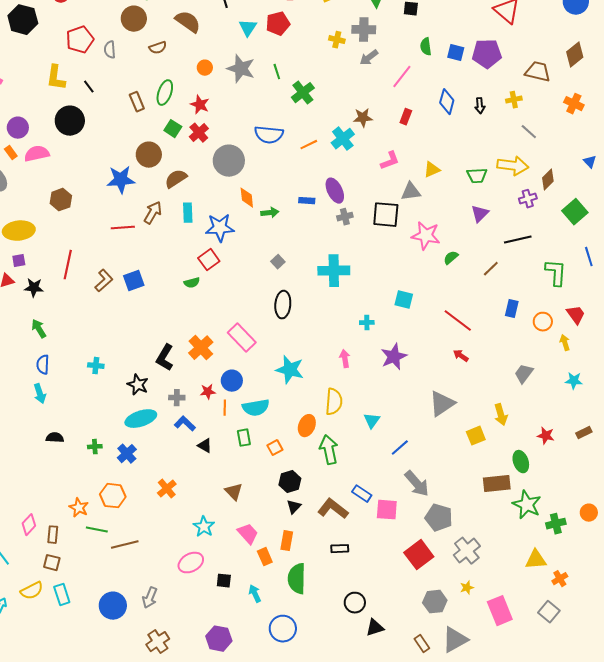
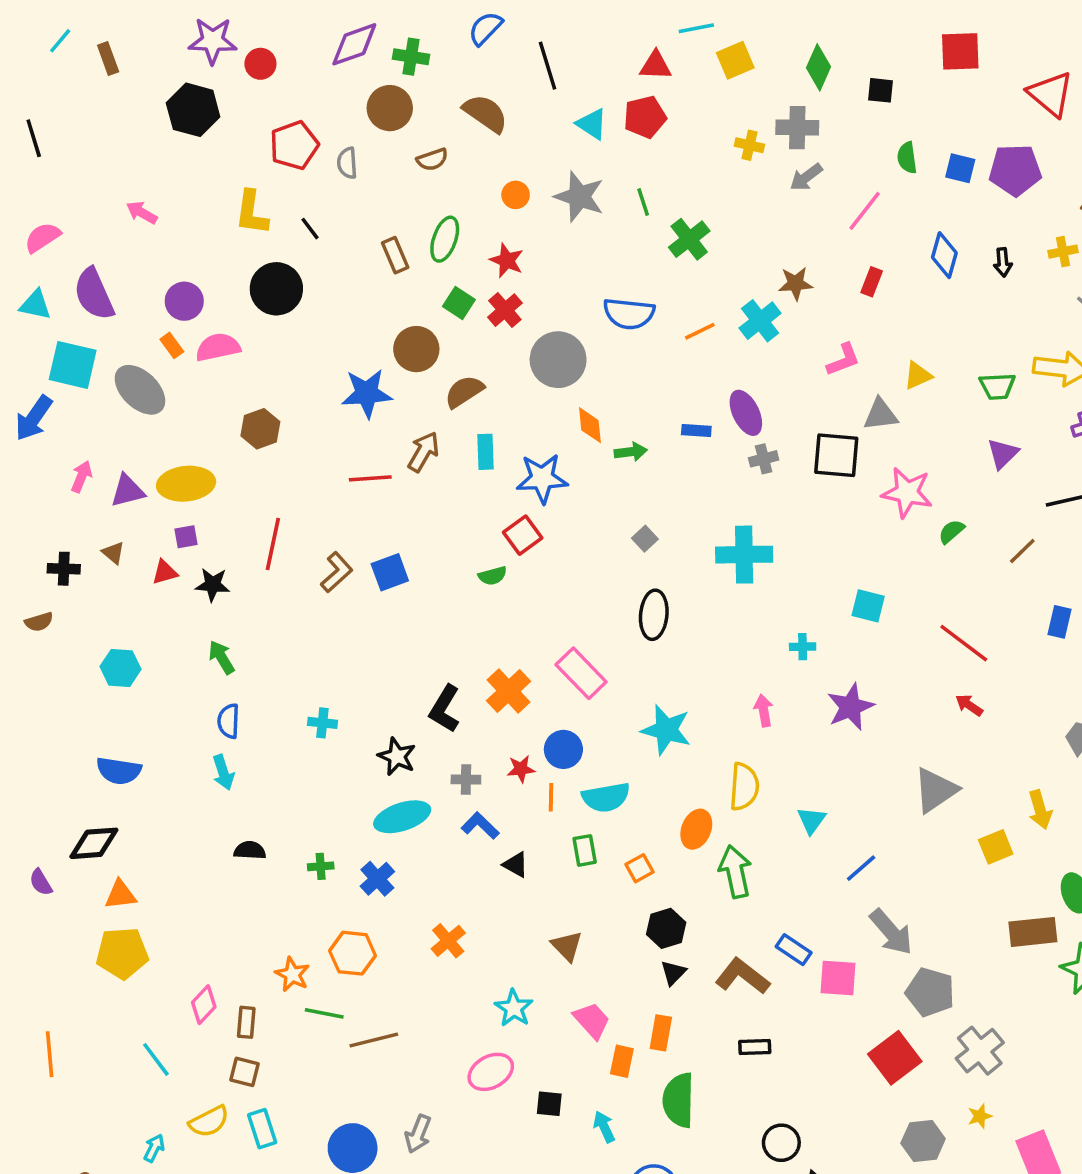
cyan triangle: (248, 28) -> (592, 124), turned -30
orange rectangle: (265, 557) -> (622, 1061), turned 36

